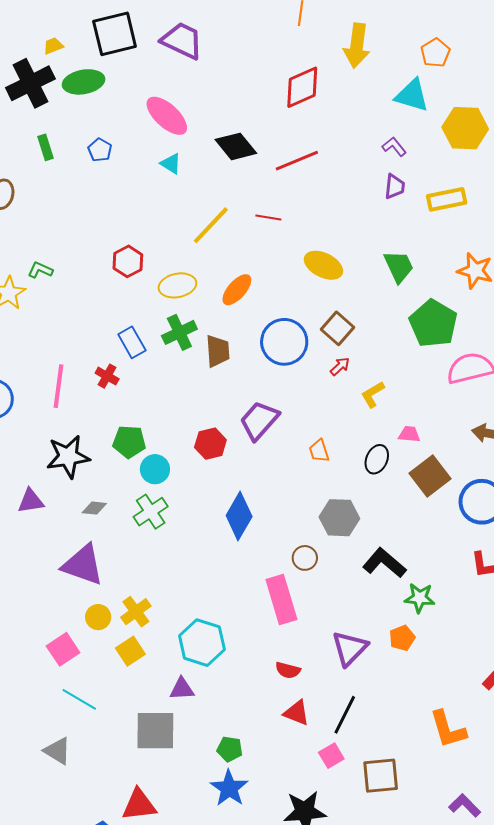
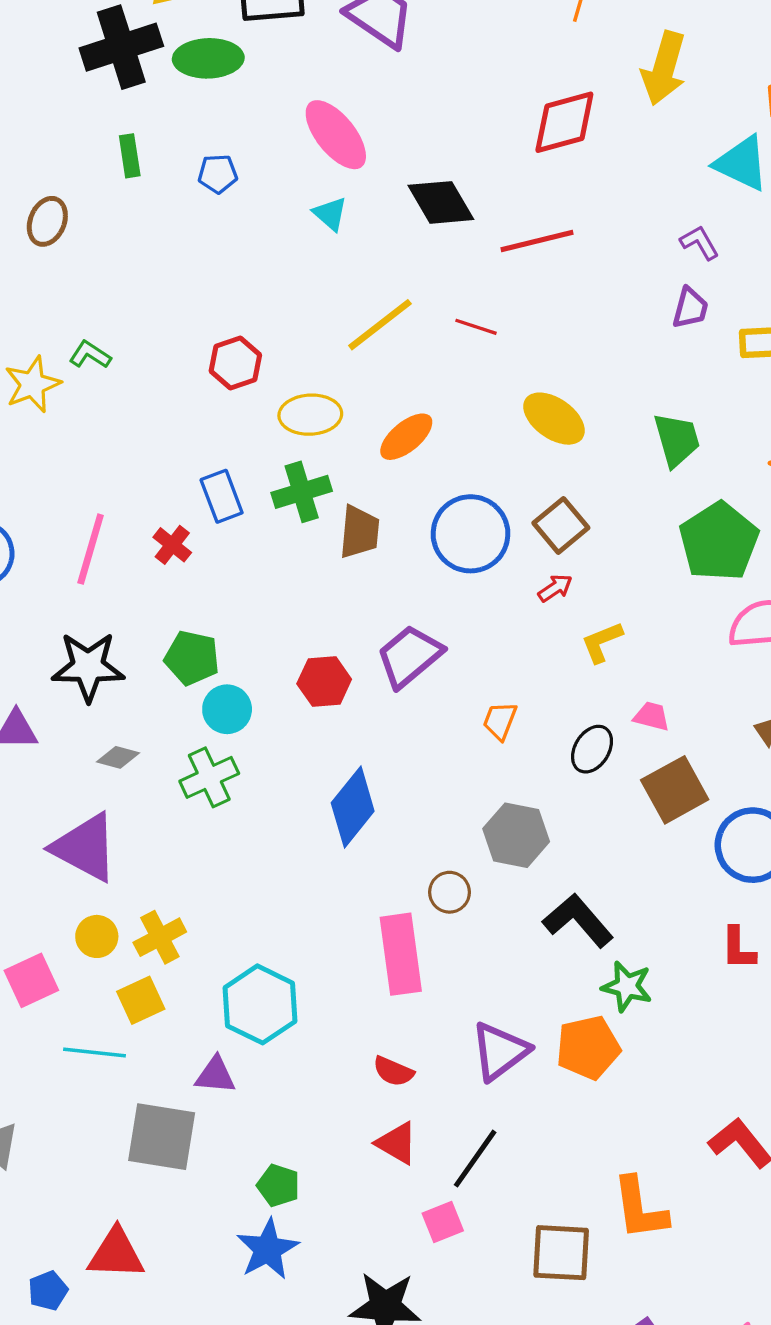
blue pentagon: (100, 150) -> (218, 174), turned 30
orange trapezoid: (319, 451) -> (500, 721), turned 30
orange pentagon: (402, 638) -> (588, 1048), size x1.5
cyan line: (79, 699) -> (95, 1052), moved, turned -33
brown square: (381, 776) -> (561, 1253), moved

